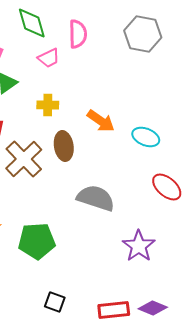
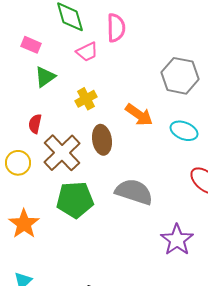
gray hexagon: (143, 34) -> (180, 76), moved
yellow cross: (48, 105) -> (86, 99), turned -30
green pentagon: (37, 241) -> (75, 200), moved

